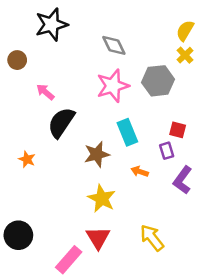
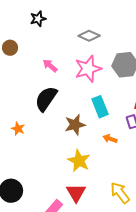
black star: (51, 25) -> (38, 19), size x0.6
gray diamond: (114, 45) -> (89, 36), turned -40
pink arrow: (45, 92) -> (50, 66), moved

